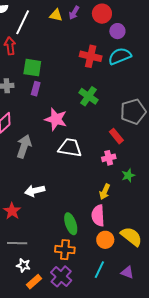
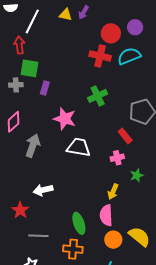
red circle: (102, 14) -> (111, 33), moved
purple circle: (117, 31) -> (135, 27), moved
green square: (32, 68) -> (30, 68), moved
green cross: (89, 96) -> (98, 96), turned 30
gray line: (17, 243) -> (38, 236), moved

